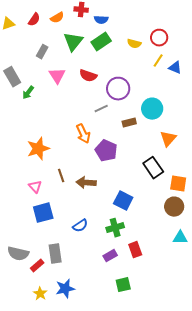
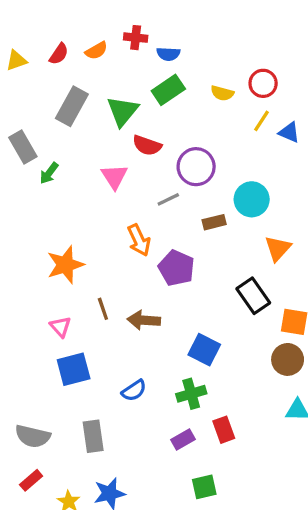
green triangle: (73, 42) -> (123, 111), moved
gray rectangle: (42, 52) -> (72, 106), size x1.6
pink triangle: (57, 76) -> (114, 176), moved
red rectangle: (37, 266) -> (31, 480), moved

